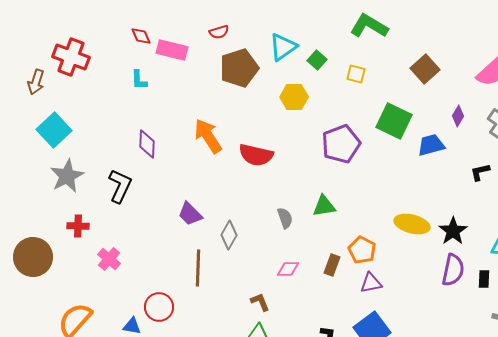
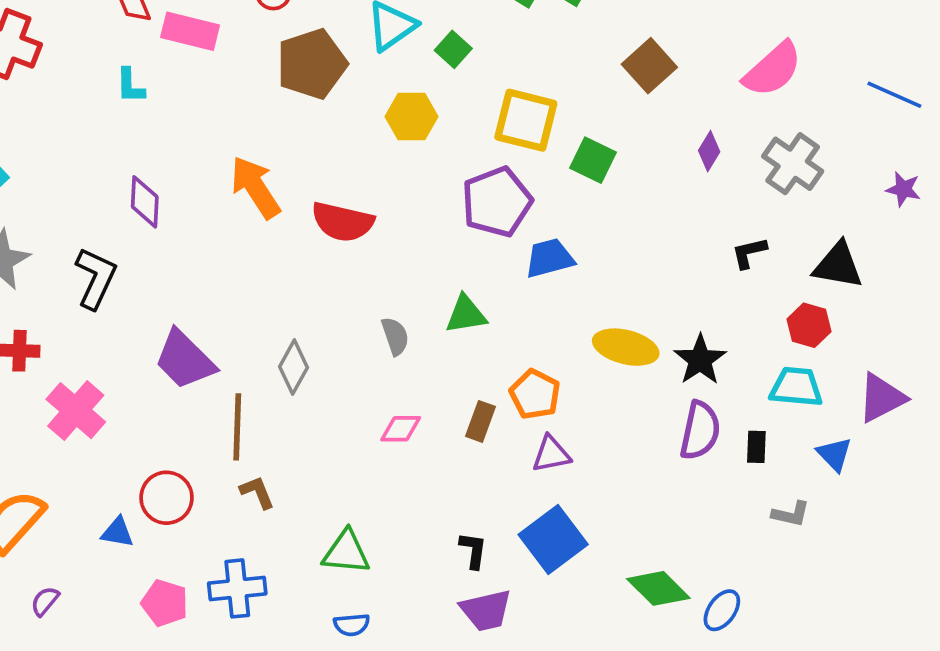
yellow square: (356, 74) -> (526, 120), moved, size x1.8
green square: (394, 121) -> (593, 160), size x0.7
blue trapezoid: (431, 145) -> (549, 258), moved
purple trapezoid: (190, 214) -> (185, 360), moved, size x1.4
pink cross: (109, 259) -> (76, 411), size x1.4
brown L-shape: (260, 302) -> (257, 492), moved

